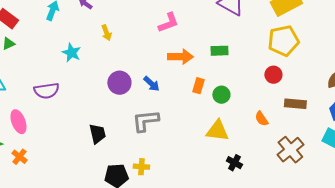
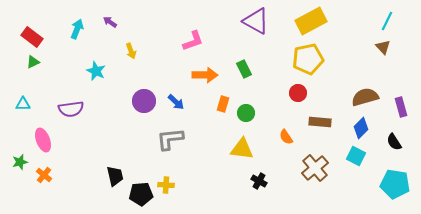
green rectangle: (219, 51) -> (244, 69), turned 66
black trapezoid: (97, 134) -> (115, 176), moved

